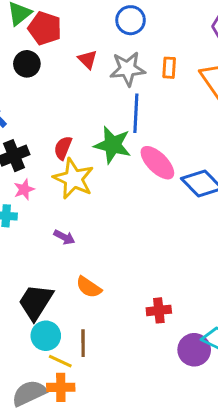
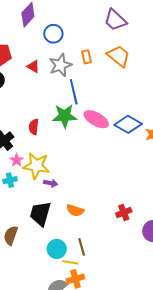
yellow star: (73, 179) -> (36, 166), moved
black trapezoid: (36, 302) -> (40, 214), moved

